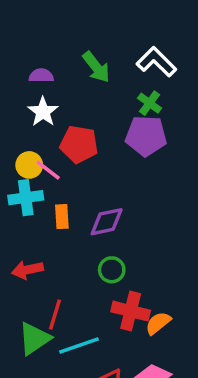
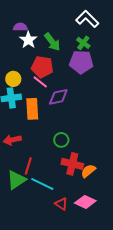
green arrow: (96, 67) -> (52, 42), moved
white star: (43, 112) -> (28, 40), moved
pink line: (48, 170) -> (40, 82), moved
orange rectangle: (62, 217) -> (32, 109), size x1.5
purple diamond: (107, 222) -> (58, 97), moved
cyan line: (79, 345) -> (42, 184), turned 45

